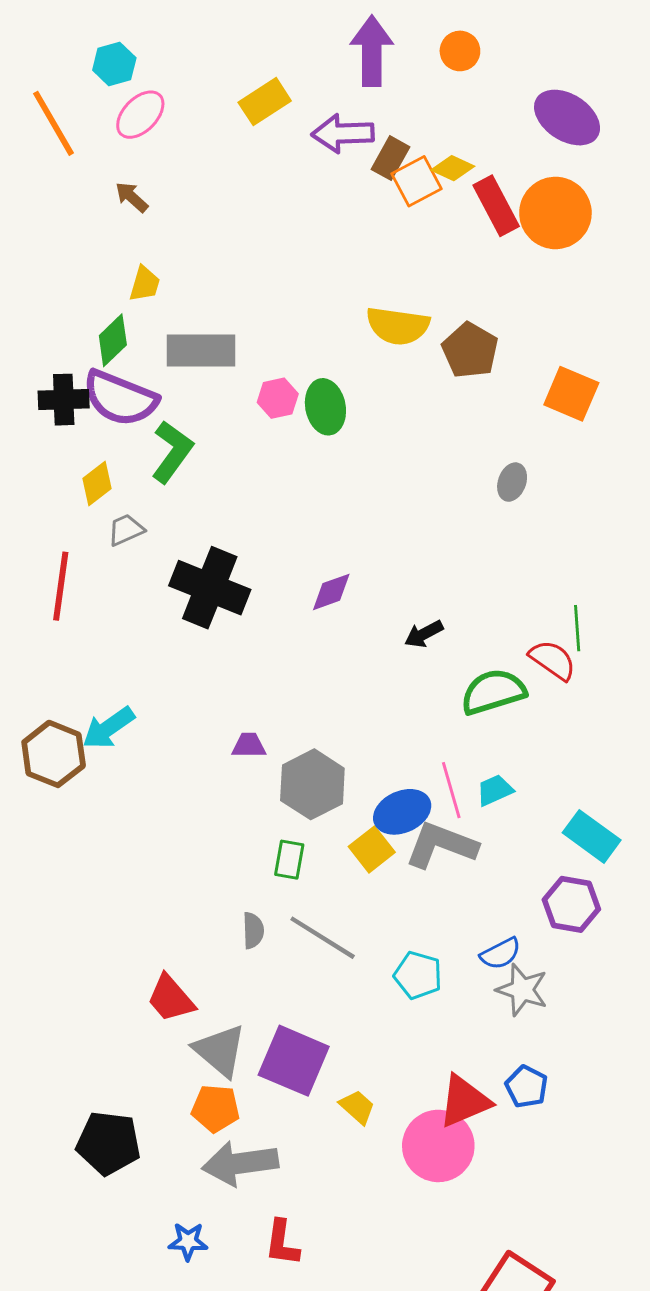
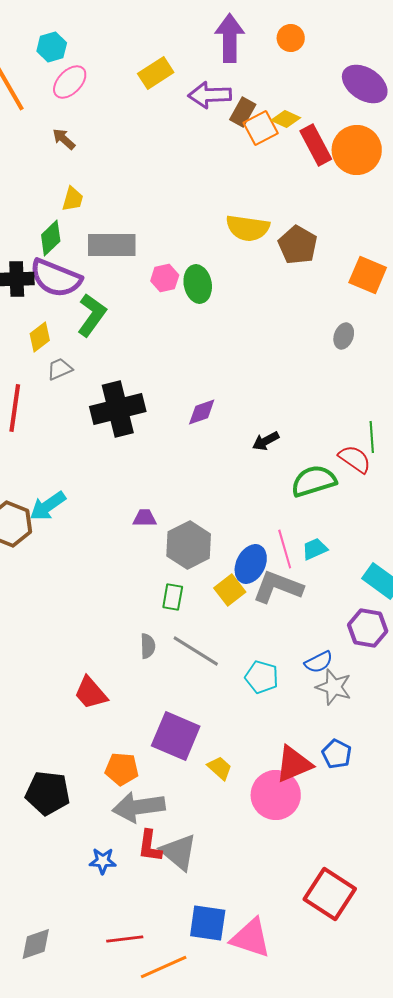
gray ellipse: (512, 482) -> (344, 336), moved
black cross: (210, 588) -> (118, 409), turned -36
blue ellipse: (402, 812) -> (251, 564), turned -39
gray triangle: (220, 1051) -> (179, 852), moved
red L-shape: (282, 1243) -> (150, 846), moved

